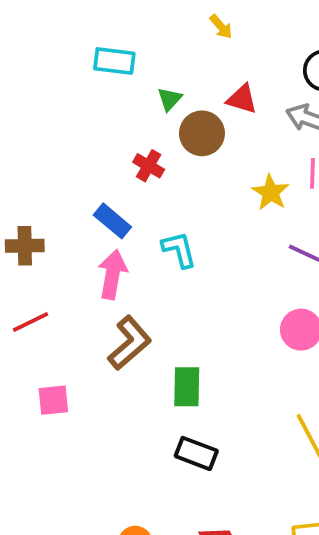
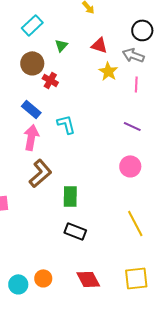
cyan rectangle: (114, 61) -> (32, 25), turned -50
brown circle: (202, 133) -> (32, 63), moved
yellow star: (271, 192) -> (108, 71), moved

